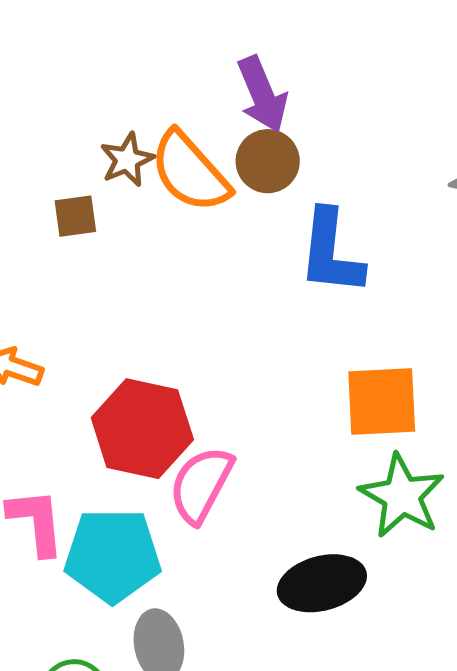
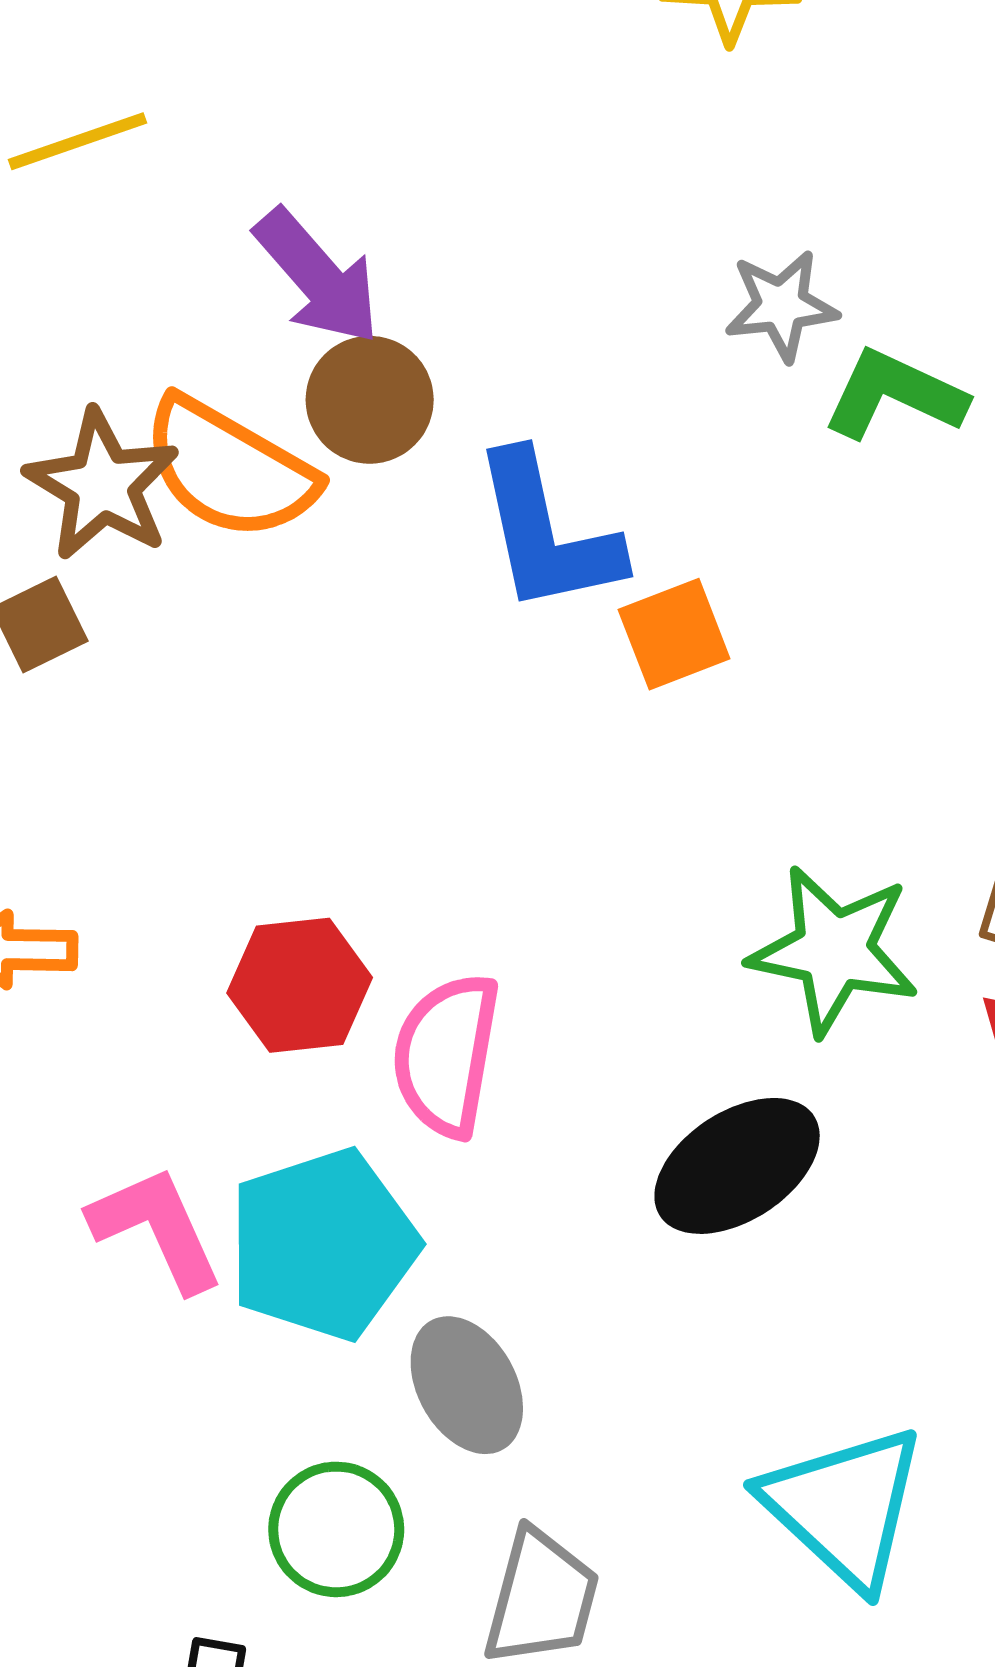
brown star: (127, 160) -> (102, 485), size x1.4
orange square: (382, 401) -> (674, 634), moved, size x0.7
red hexagon: (142, 429) -> (300, 985), size x0.7

